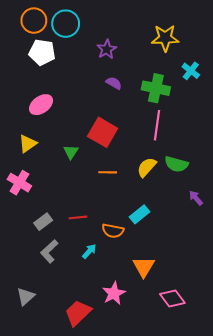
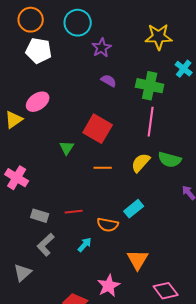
cyan circle: (66, 24) -> (78, 23), moved
yellow triangle: (28, 144) -> (14, 120), moved
gray rectangle: (43, 222) -> (40, 216), turned 54
gray triangle: (26, 296) -> (23, 273), moved

